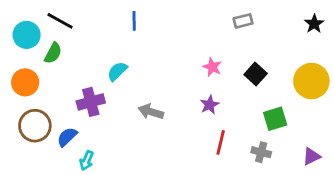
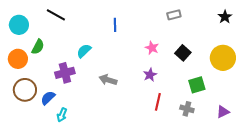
black line: (60, 21) -> (56, 15), moved
blue line: (134, 21) -> (115, 25), moved
green semicircle: (53, 53) -> (38, 47), moved

